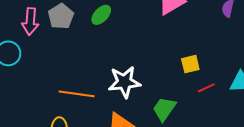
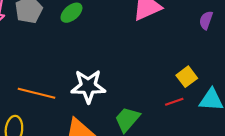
yellow square: (190, 64) -> (187, 77), moved, turned -30

